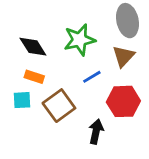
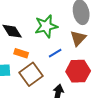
orange rectangle: (34, 77) -> (21, 53), moved

